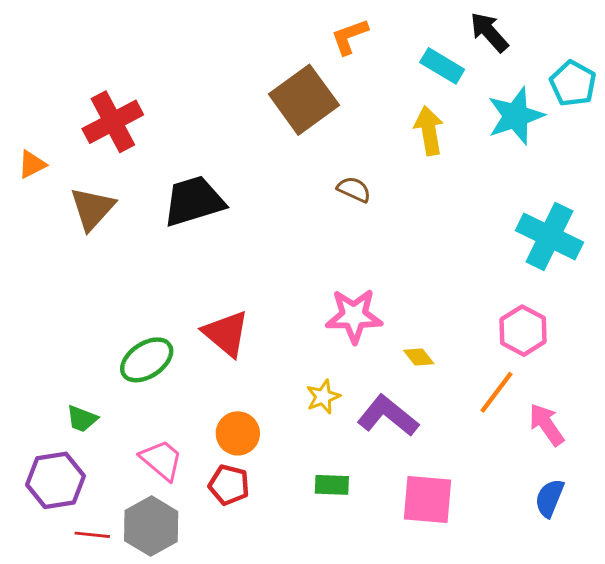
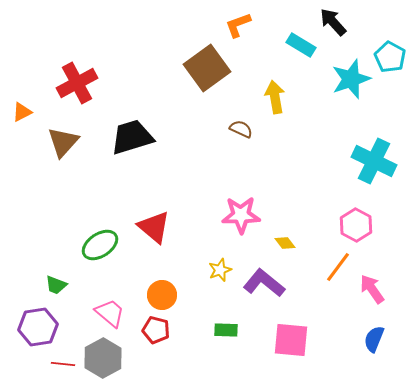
yellow arrow: (429, 131) -> (275, 97), moved

